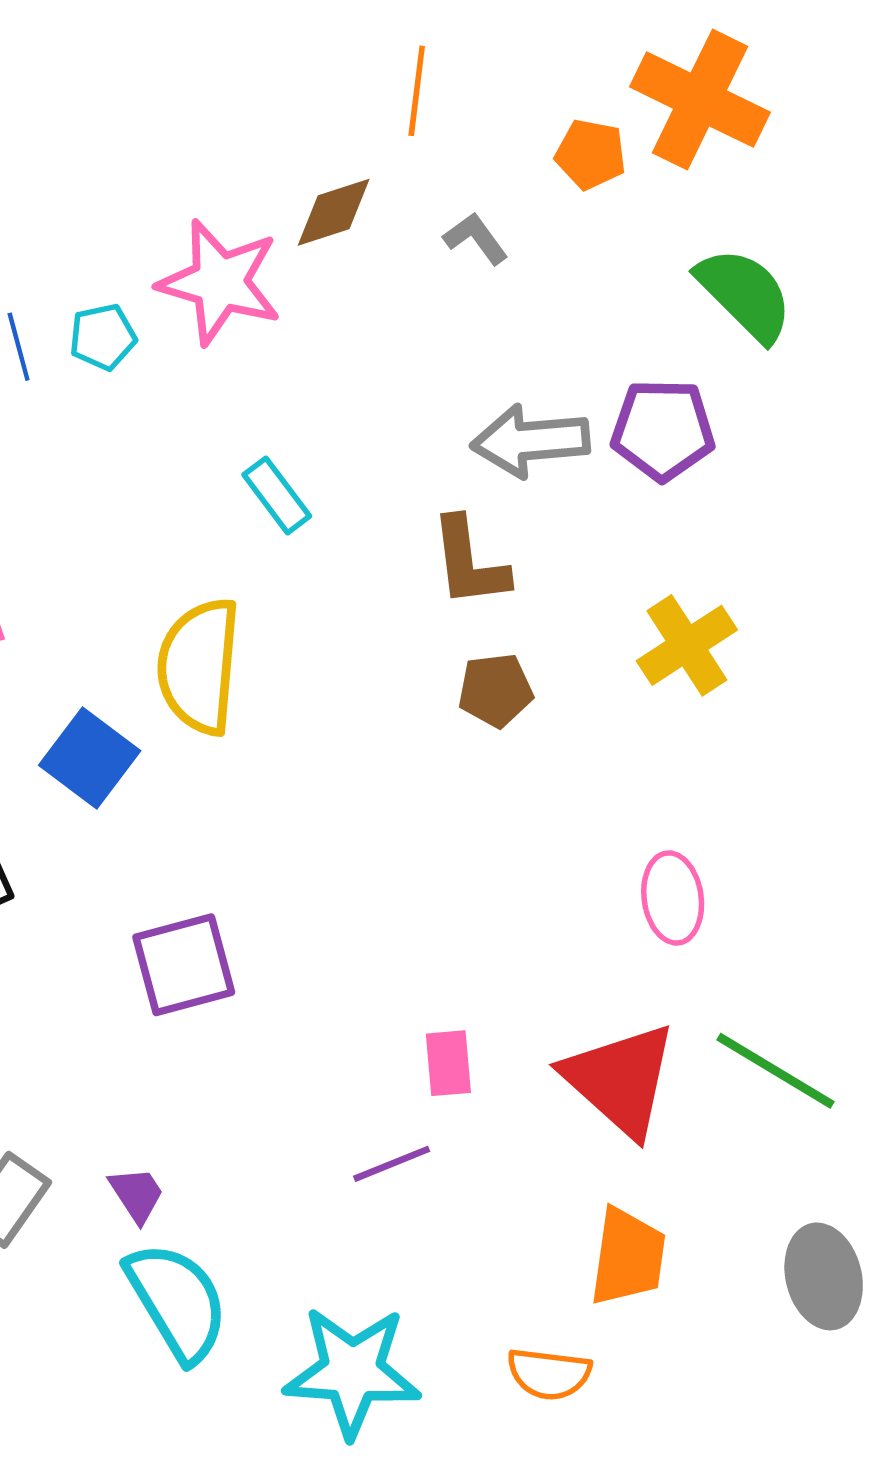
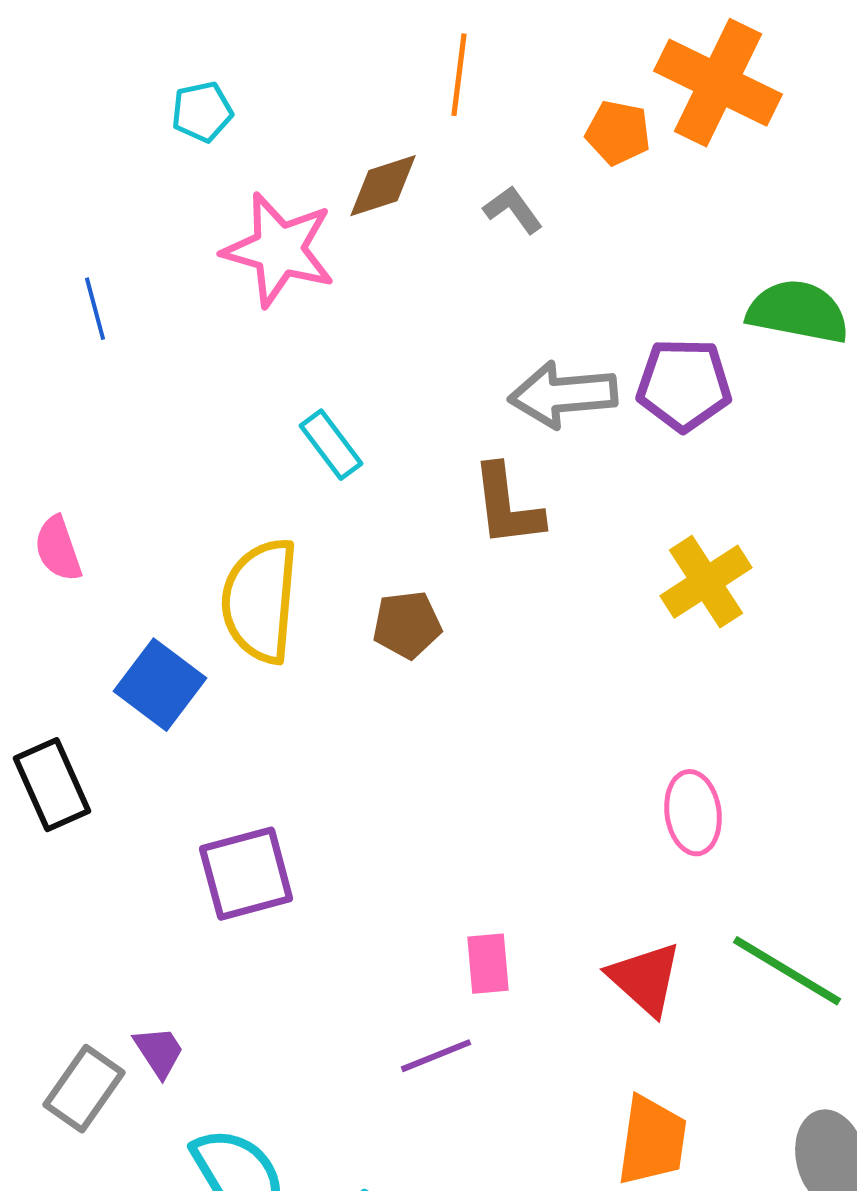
green semicircle: (745, 294) -> (798, 312), moved, turned -34
cyan pentagon: (103, 337) -> (202, 112), moved
brown pentagon: (495, 690) -> (407, 625), moved
red triangle: (620, 1080) -> (645, 979), size x0.7
purple trapezoid: (137, 1194) -> (159, 1052), moved

